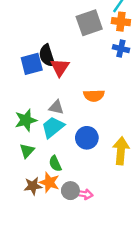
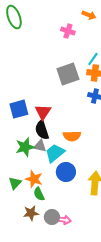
black semicircle: (47, 56) -> (42, 130), moved
green star: (26, 120) -> (25, 147), moved
cyan trapezoid: (53, 127) -> (55, 153), moved
orange star: (49, 182) -> (34, 179), moved
brown star: (33, 186) -> (31, 213), moved

